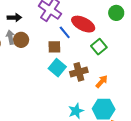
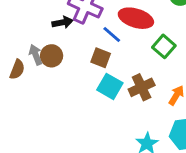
black arrow: (14, 18) -> (62, 22), moved
brown square: (54, 47) -> (101, 58), turned 32

